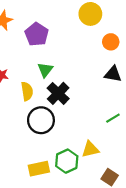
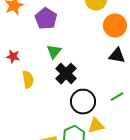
orange circle: (111, 42) -> (115, 26), size x1.5
yellow semicircle: (27, 91) -> (28, 80), moved
black circle: (41, 120) -> (83, 102), moved

